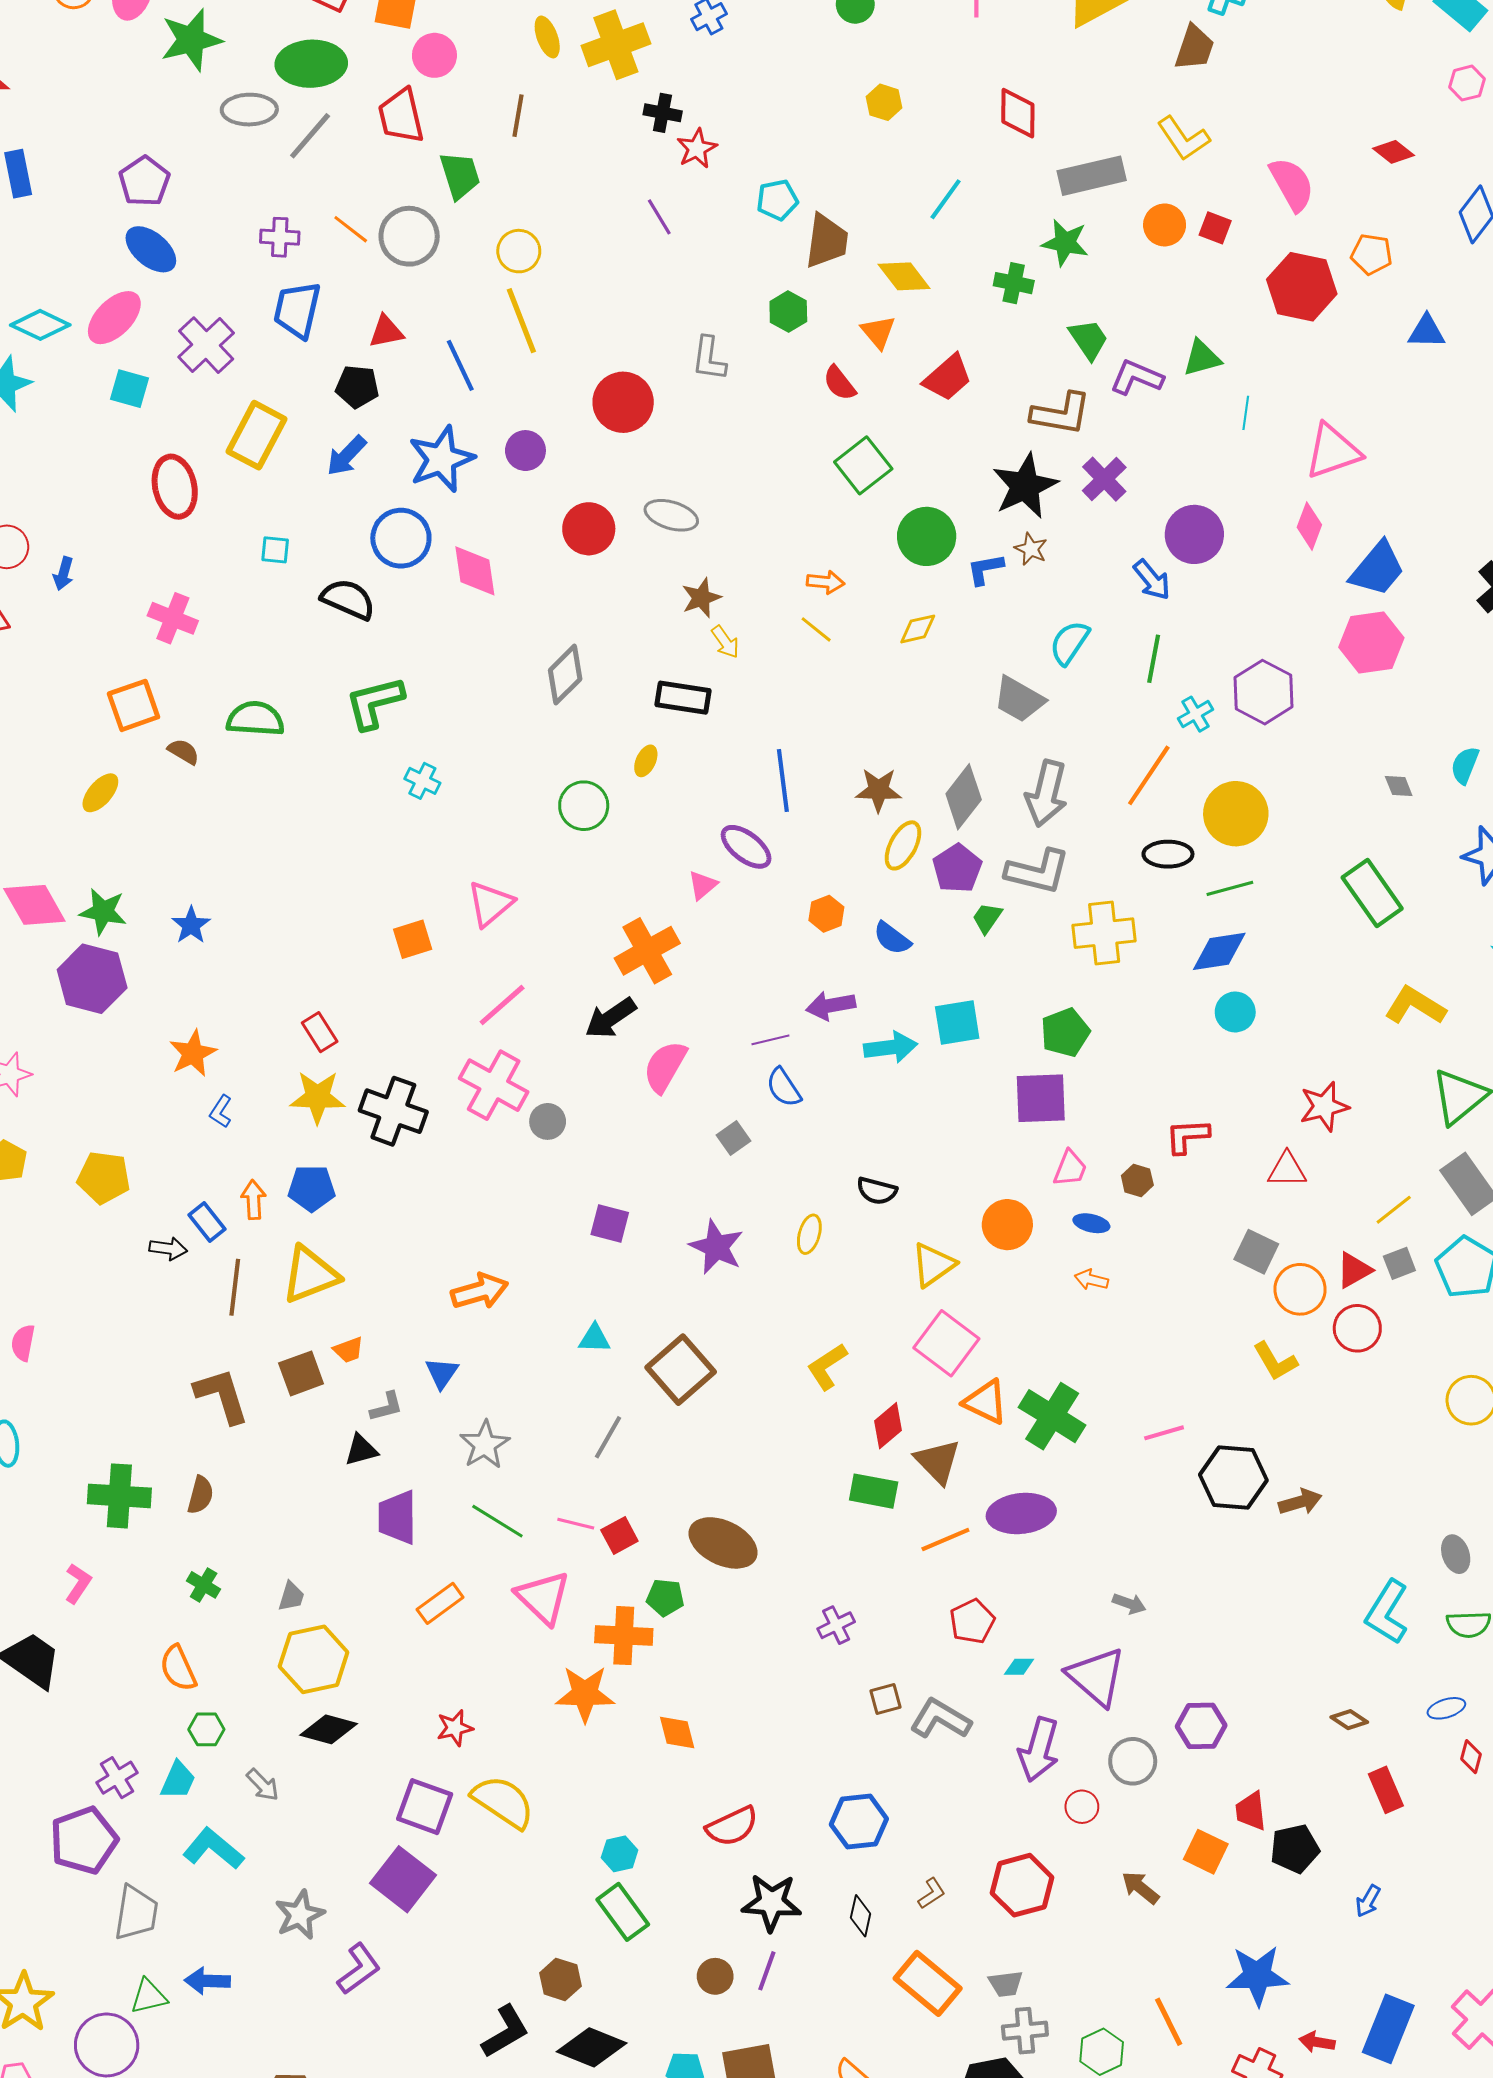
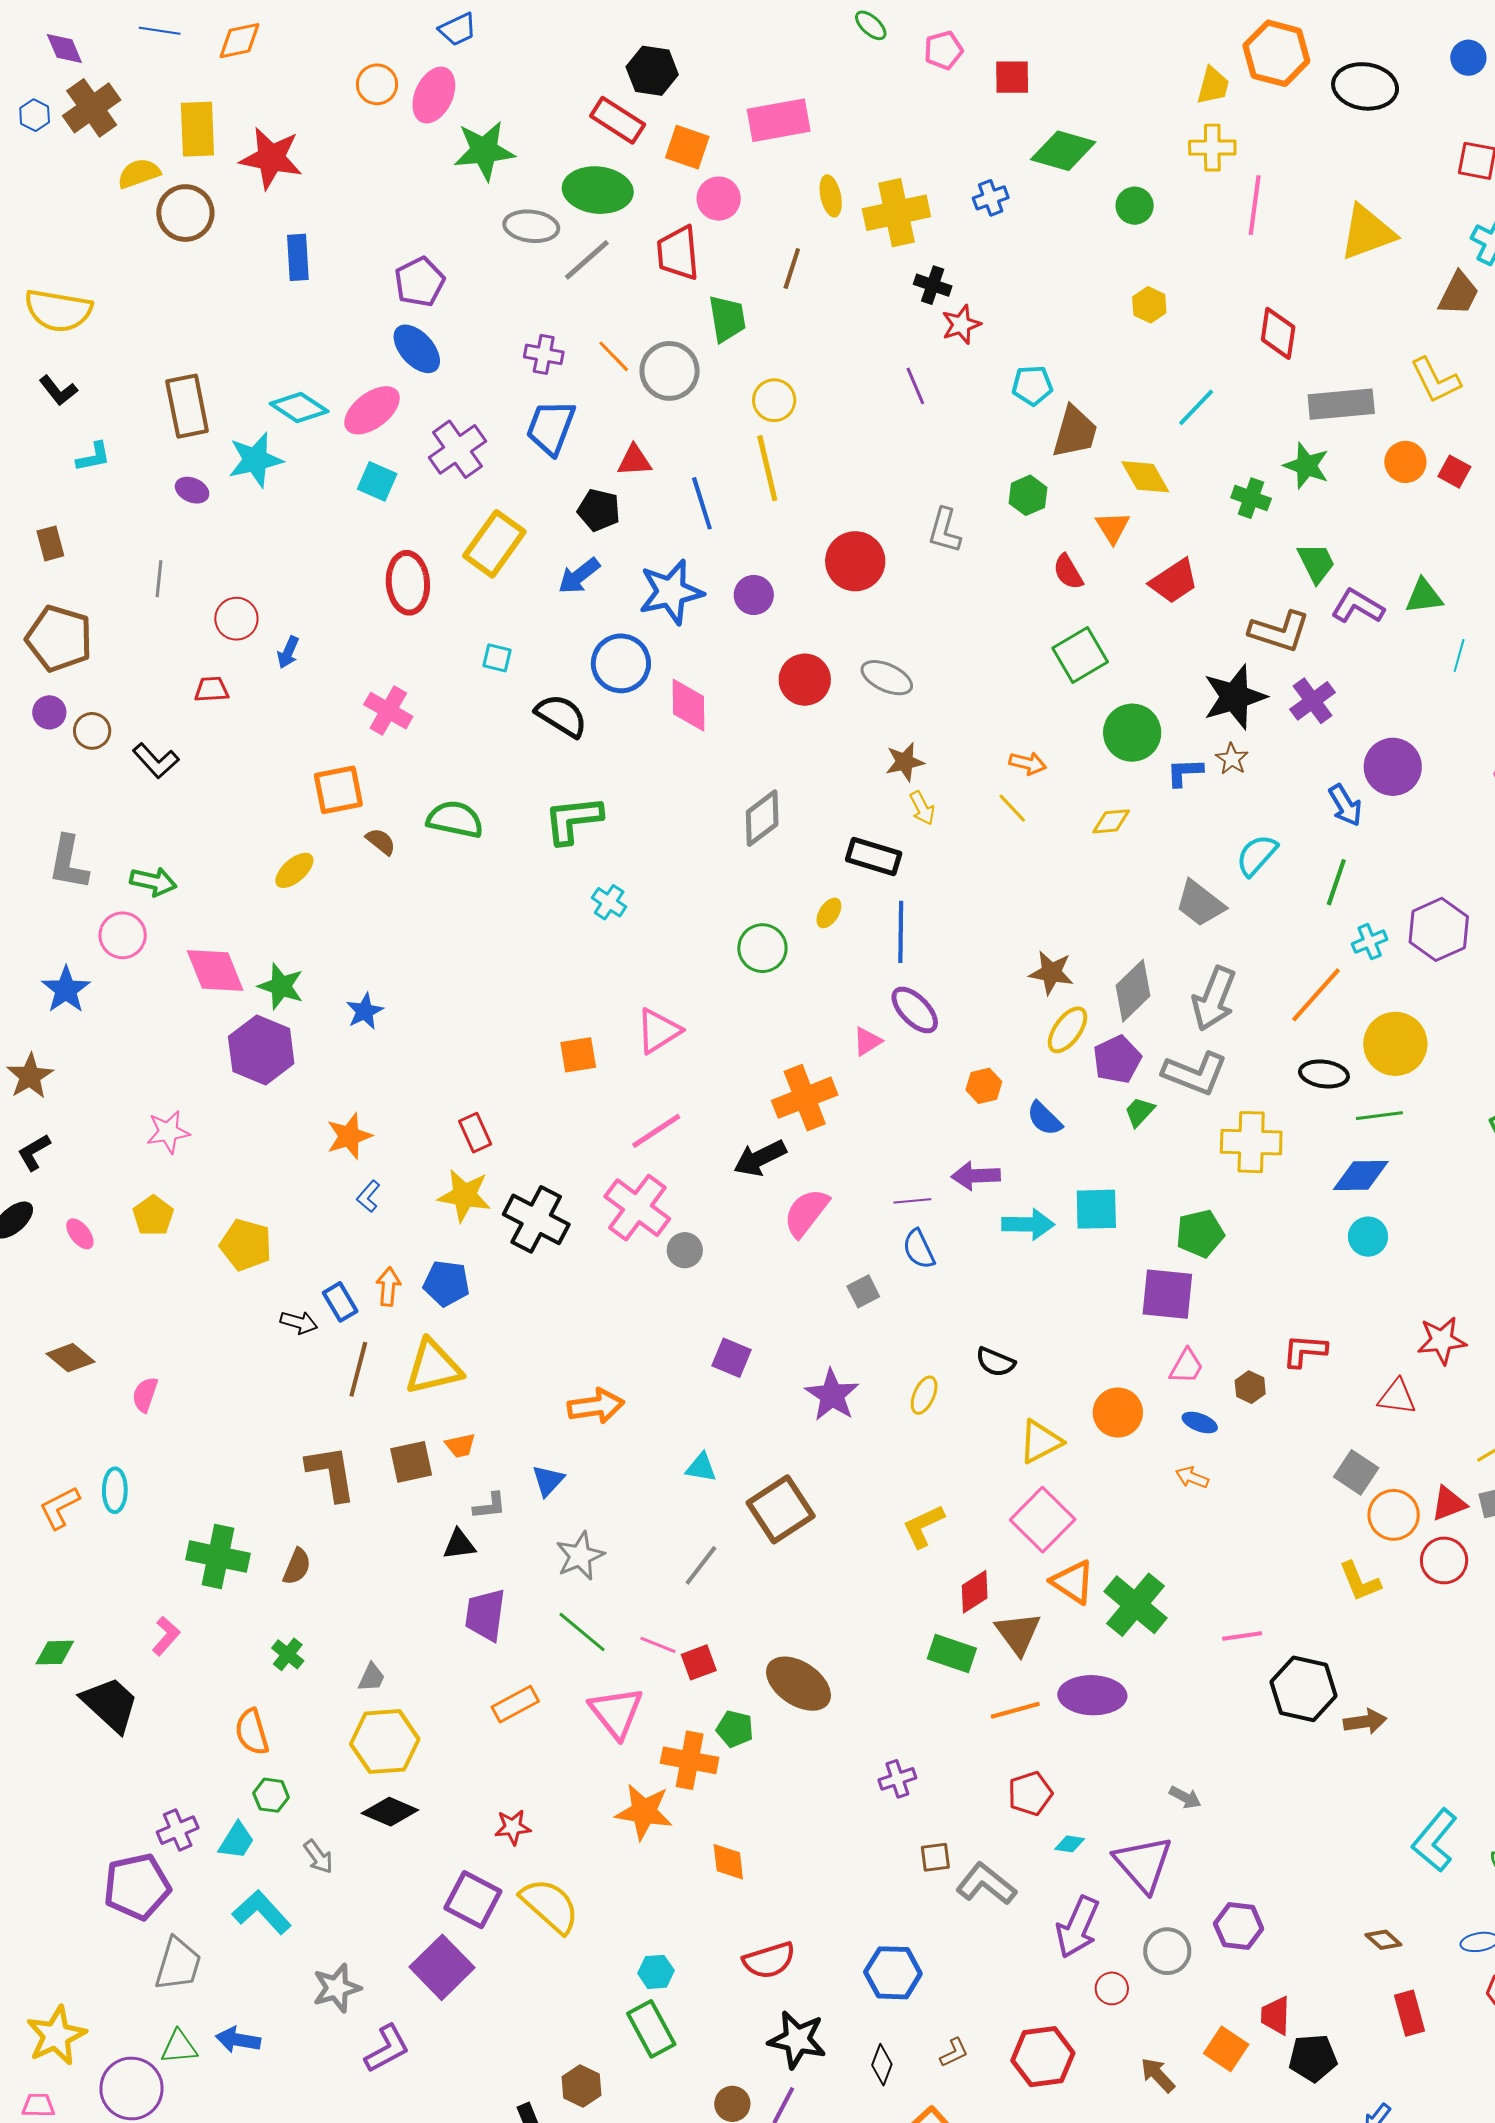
blue line: (783, 781) -> (901, 932), moved

